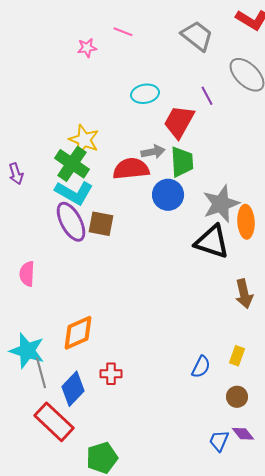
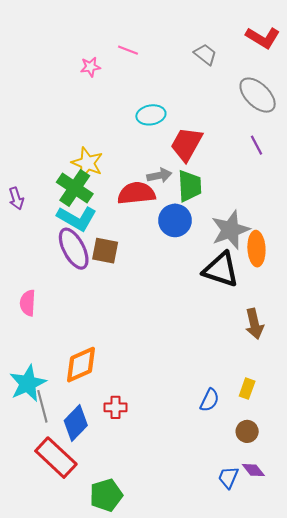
gray trapezoid: (197, 36) -> (205, 54), size x0.7
purple line: (207, 96) -> (256, 145), moved
cyan star: (27, 351) -> (28, 383), turned 30

